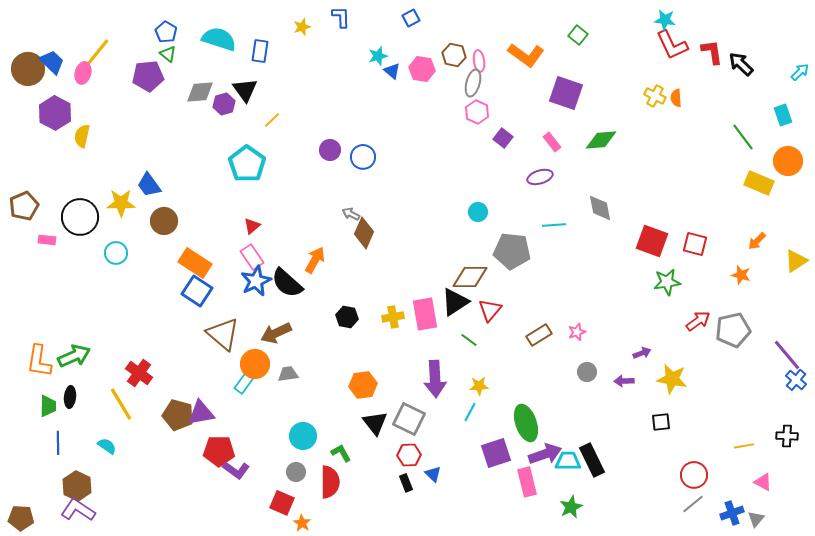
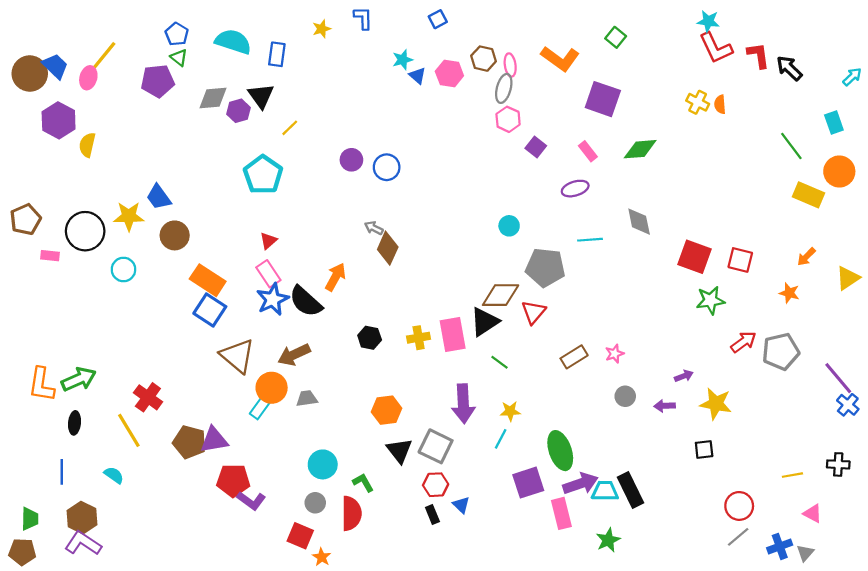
red triangle: (490, 310) -> (534, 312), moved
green trapezoid: (48, 406) -> (30, 519), moved

